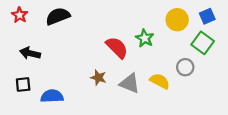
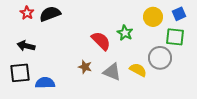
red star: (20, 15) -> (27, 13), moved
green square: (203, 43) -> (175, 37), turned -30
gray circle: (185, 67) -> (160, 58), size x1.5
black square: (23, 85) -> (20, 73), size x1.5

